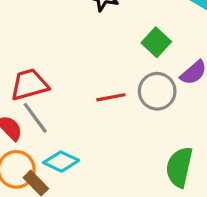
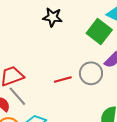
green square: (156, 42) -> (99, 32), moved, size x1.4

